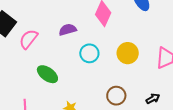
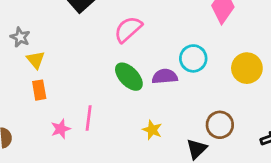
purple semicircle: (68, 30) -> (165, 76), moved
pink semicircle: (28, 39) -> (128, 29), moved

